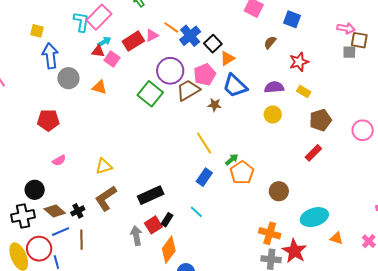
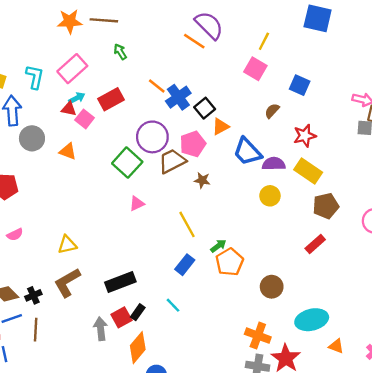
cyan L-shape: (81, 22) -> (35, 77), moved
pink triangle: (152, 35) -> (137, 204), moved
blue trapezoid: (235, 86) -> (247, 152), moved
yellow rectangle: (304, 92) -> (308, 171), size x1.6

